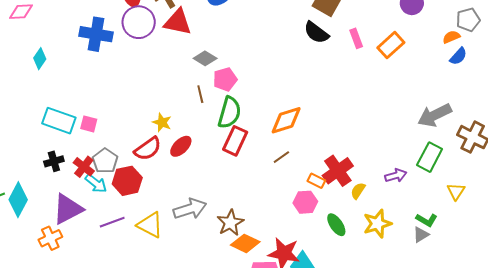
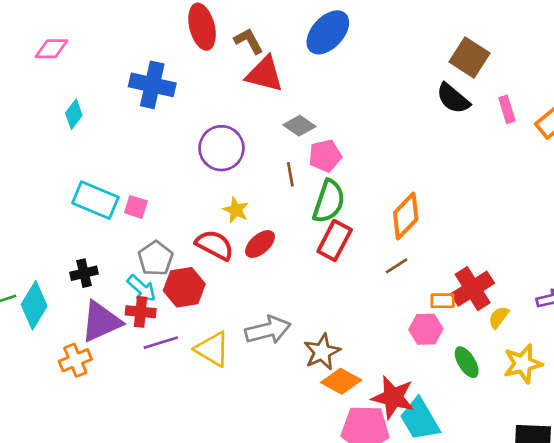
purple circle: (139, 22) -> (221, 148), moved
orange diamond: (286, 120) -> (406, 216), turned -32
red semicircle: (148, 149) -> (215, 245), turned -120
black cross: (54, 161) -> (84, 273), moved
red cross: (84, 167) -> (141, 312), moved, turned -35
orange rectangle: (316, 181) -> (443, 301), turned -30

